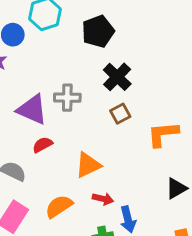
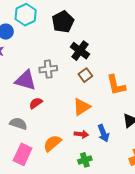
orange L-shape: (163, 134) -> (116, 85), turned -90
orange triangle: (88, 165) -> (82, 107), moved
blue arrow: (128, 219) -> (103, 133), moved

